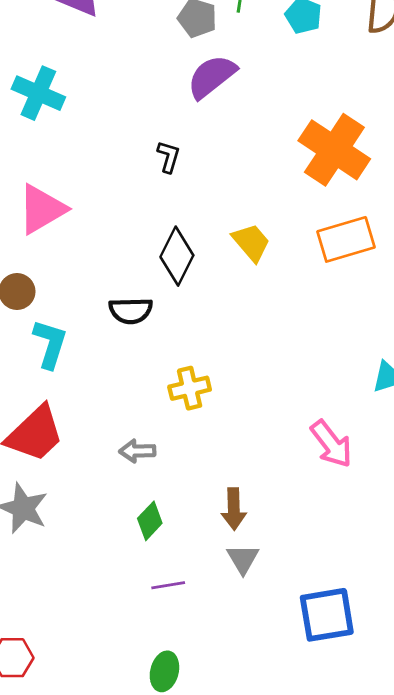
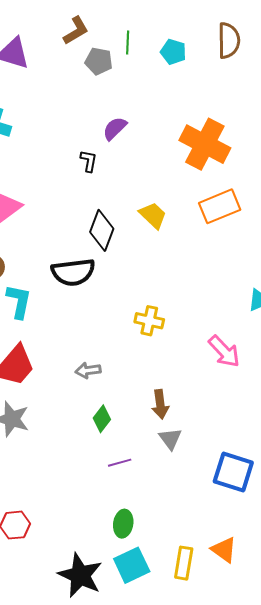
purple semicircle: (212, 77) -> (115, 128), moved, size x0.7
black semicircle: (131, 311) -> (73, 272), size x1.4
yellow cross: (190, 388) -> (149, 321), moved, turned 32
blue square: (327, 615) -> (233, 472), turned 33

